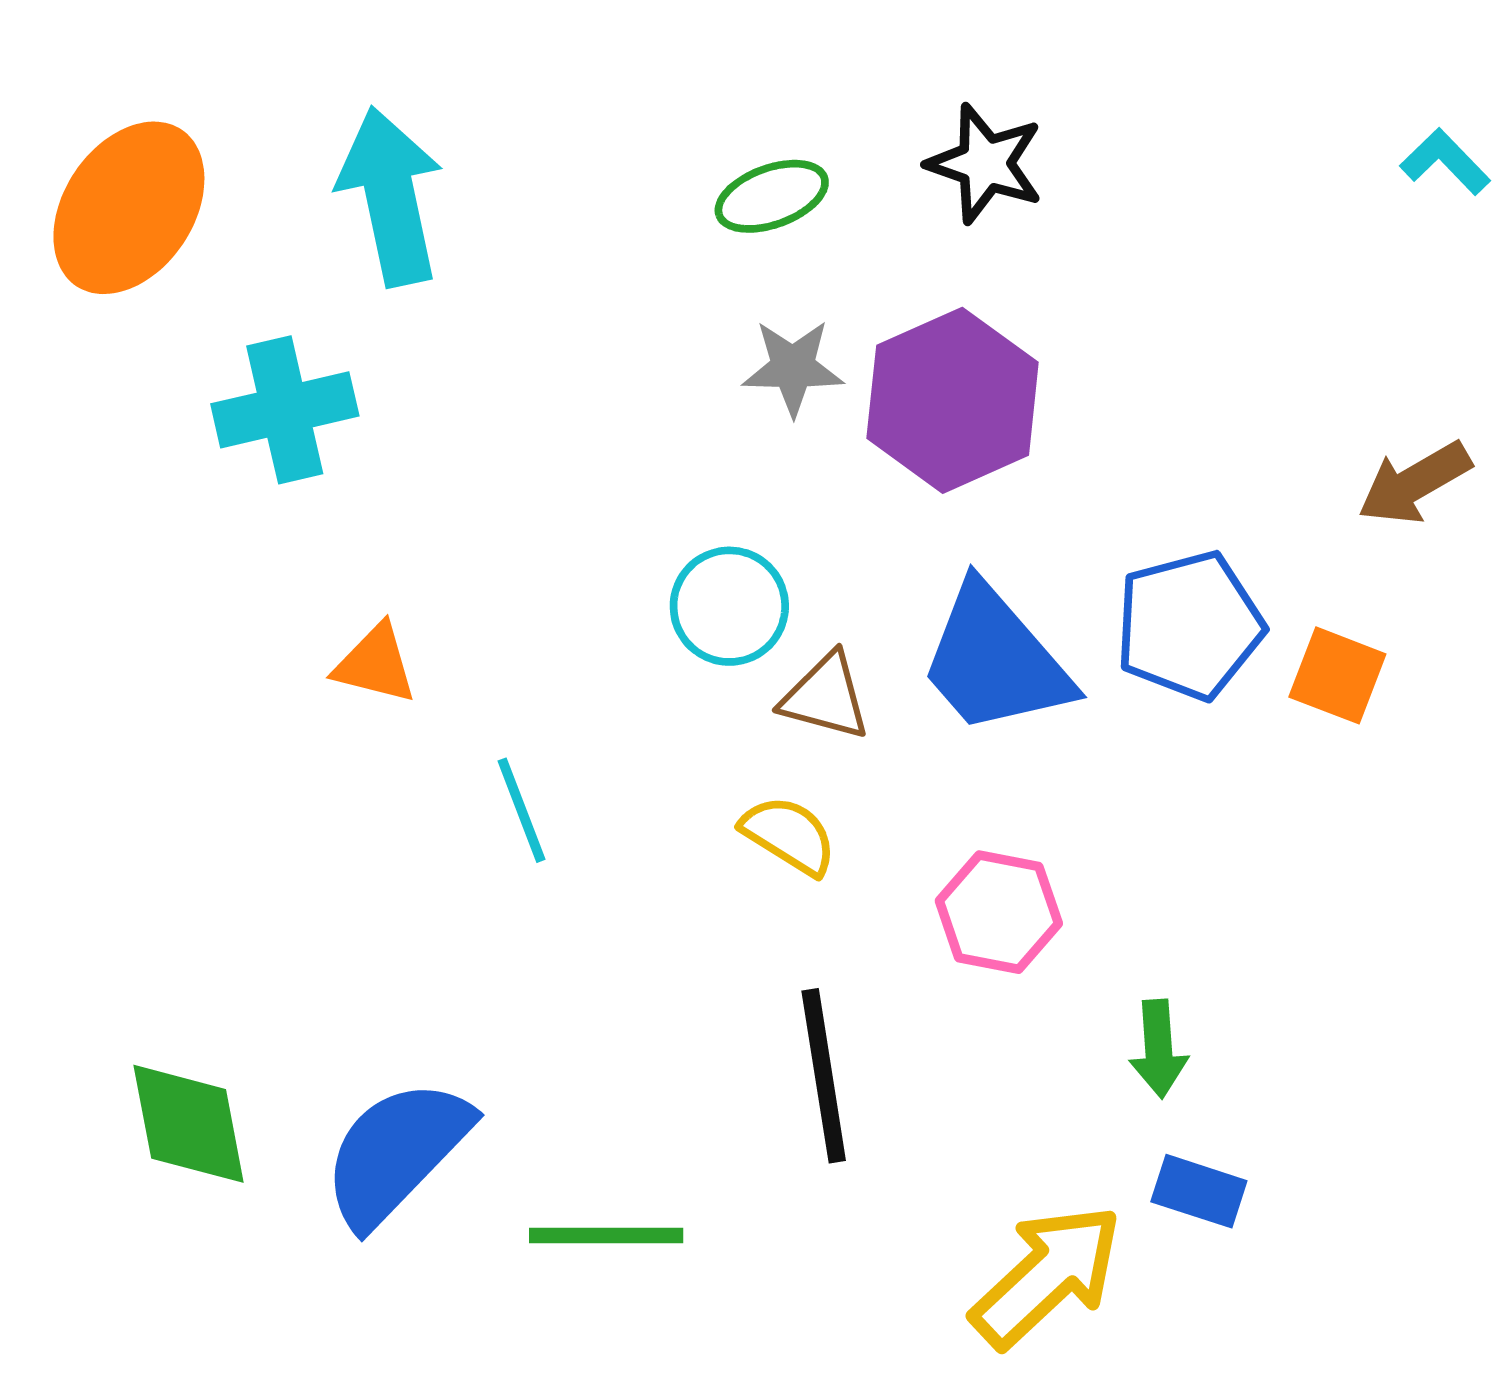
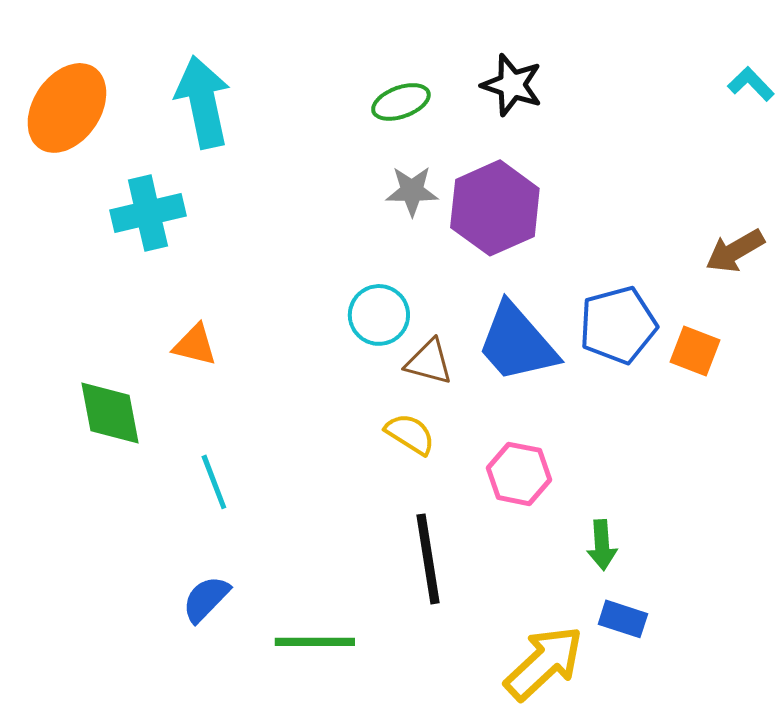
cyan line: (522, 810) -> (214, 482), moved
green diamond: (189, 1124) -> (110, 413), moved
blue semicircle: (396, 1153) -> (206, 599), size x0.6

